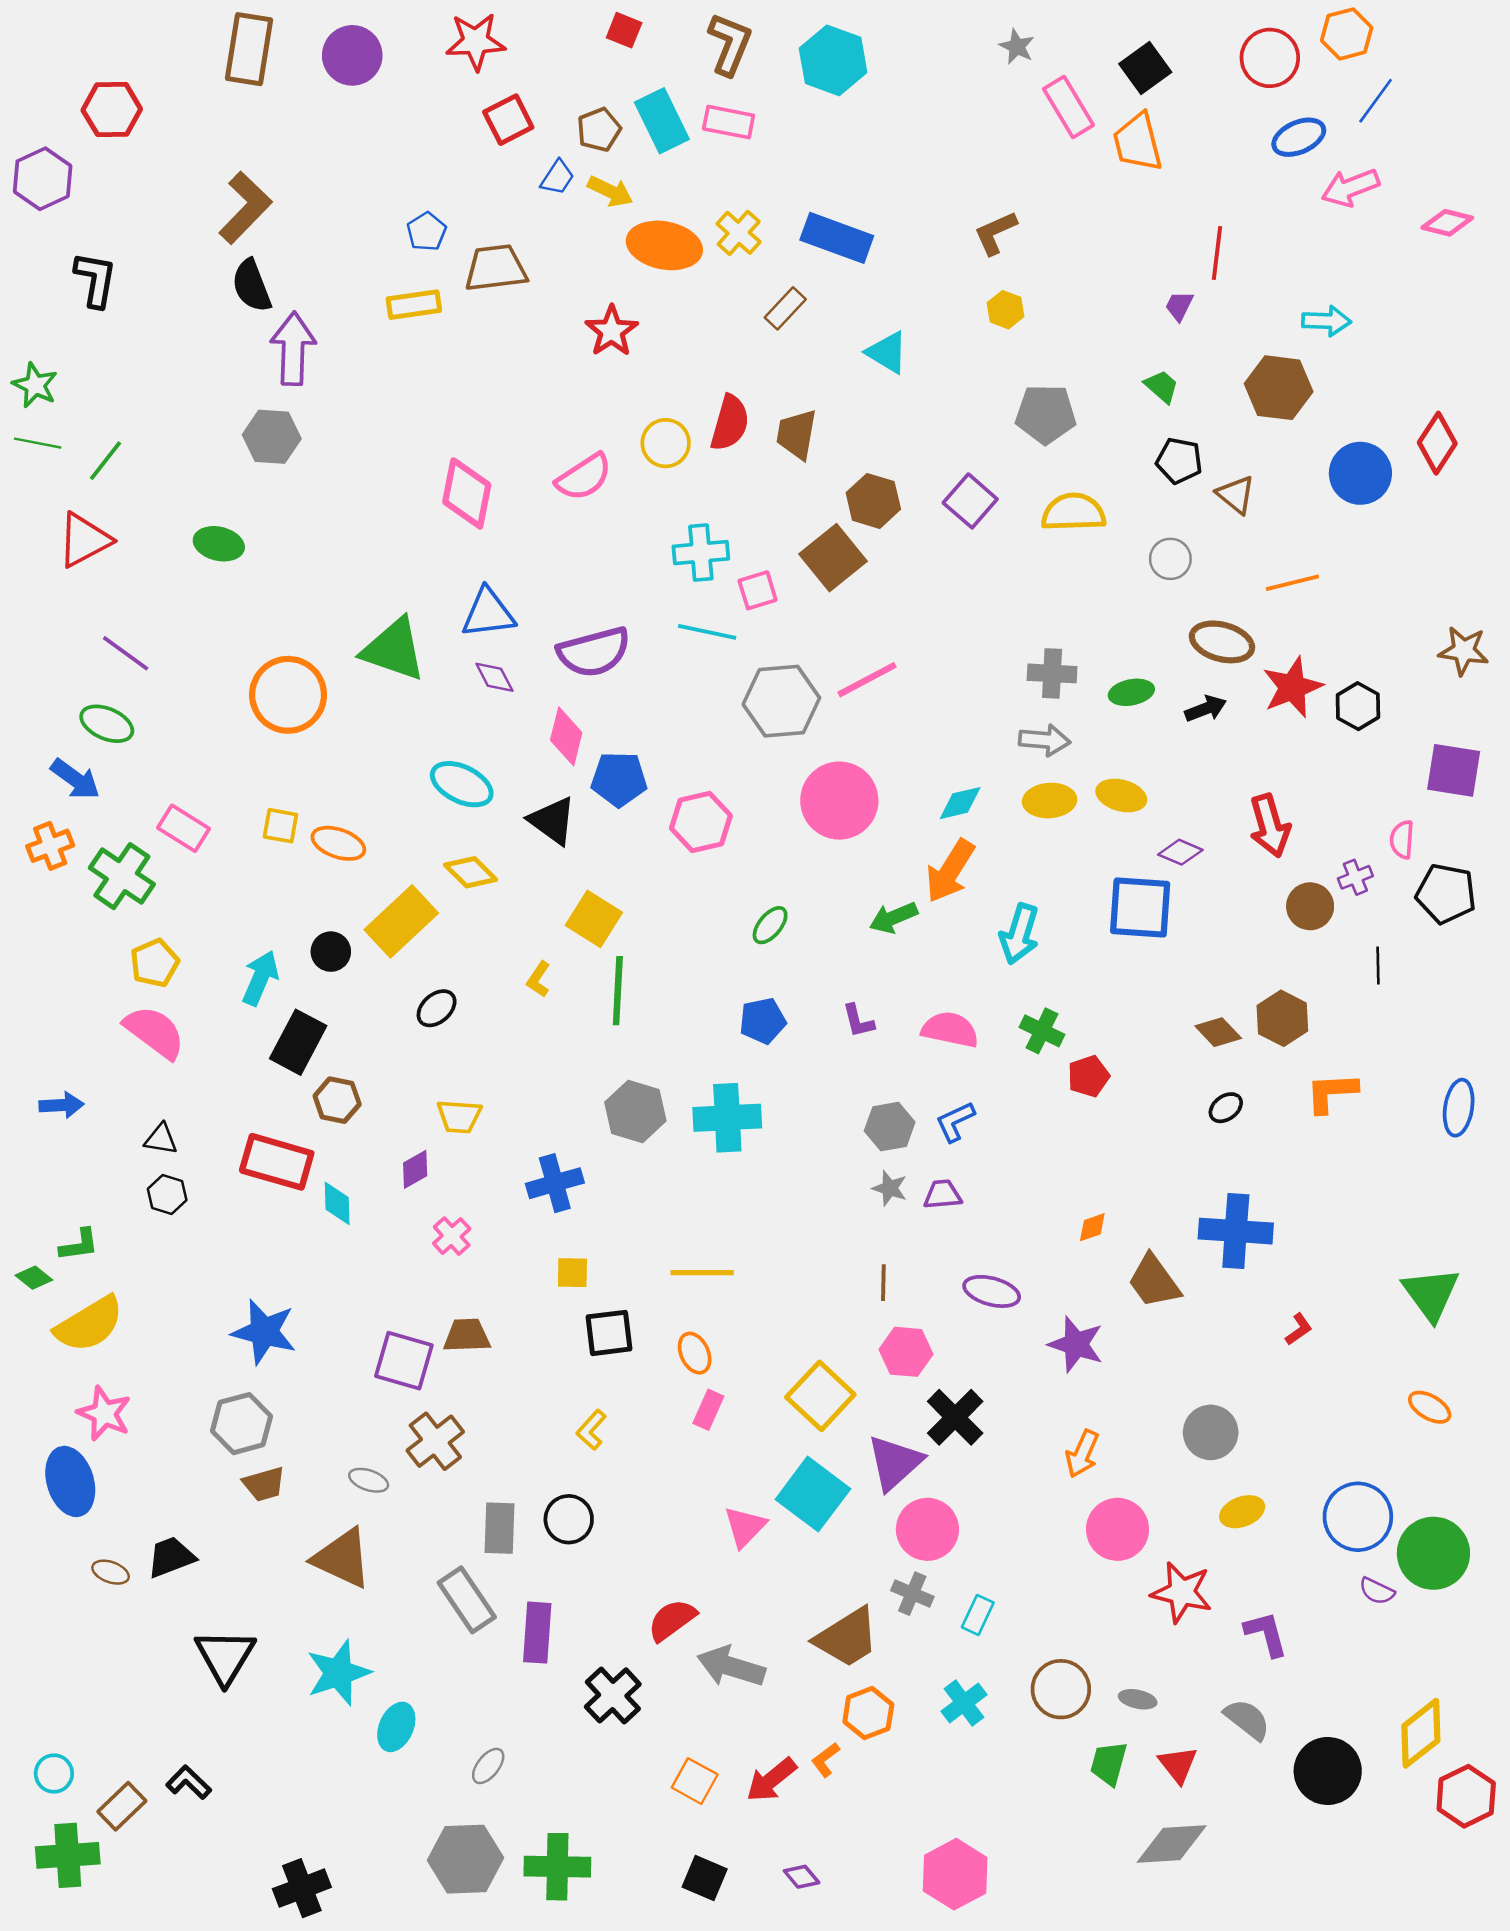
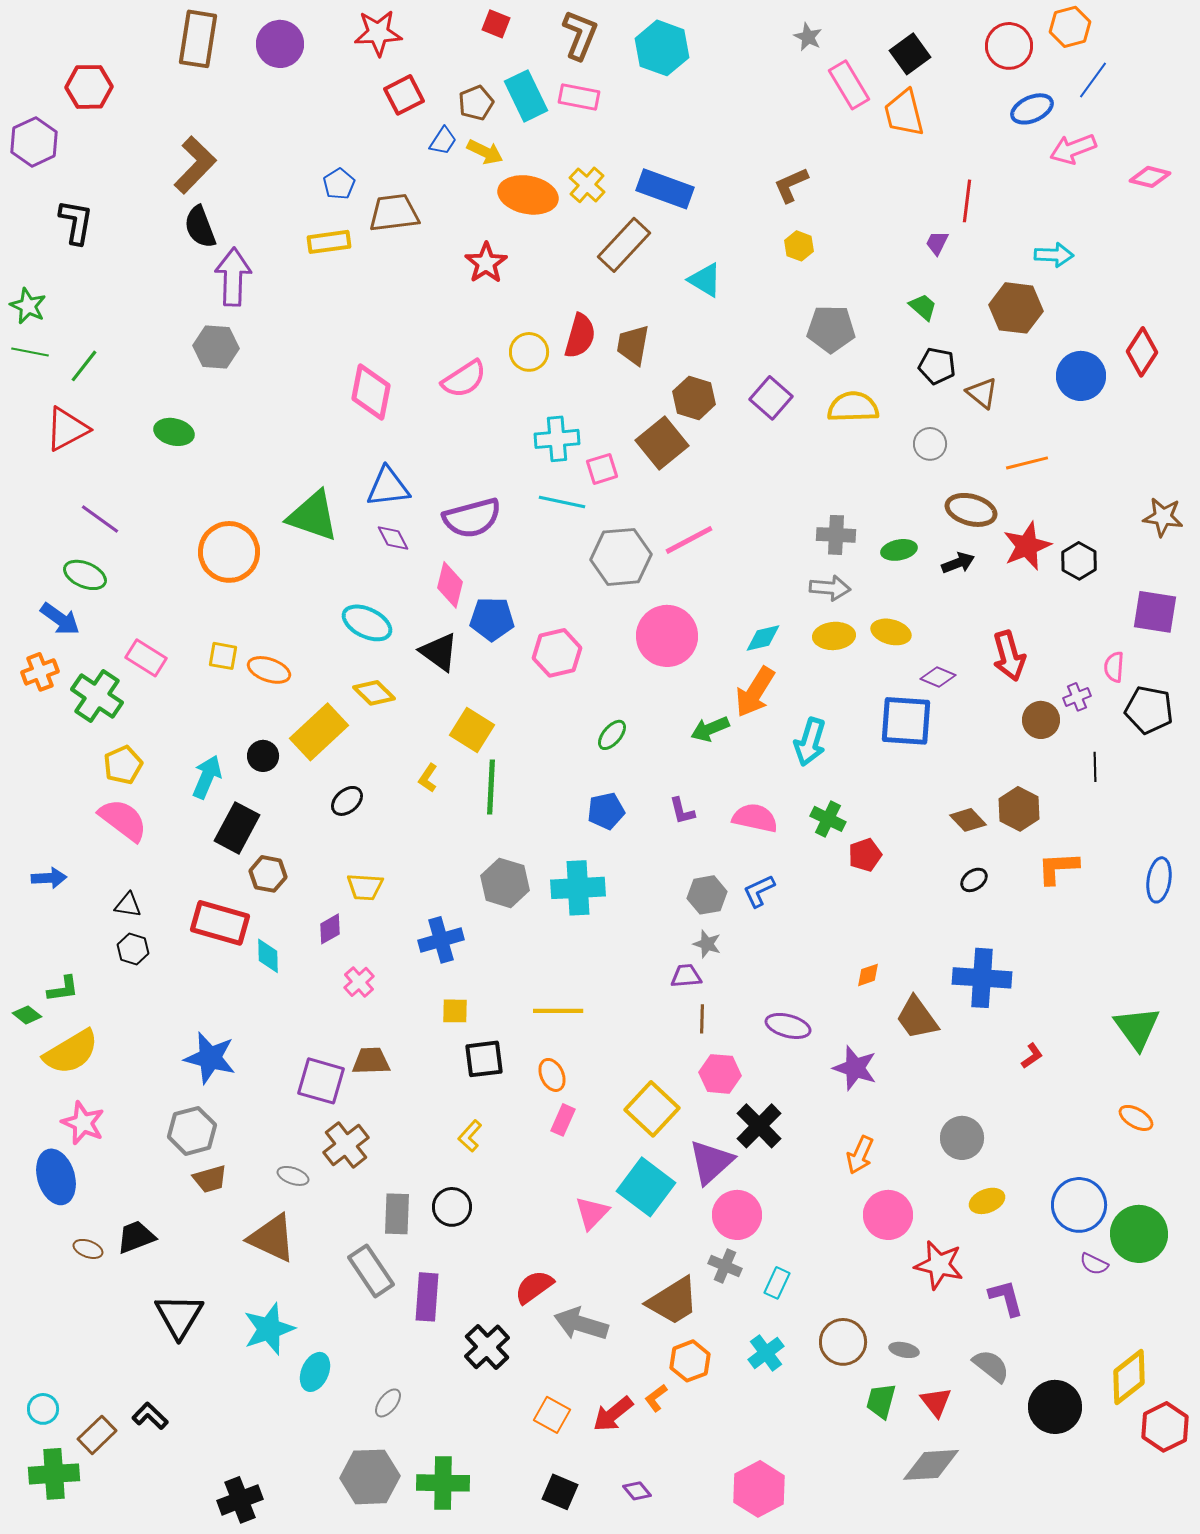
brown rectangle: (785, 308) -> (624, 245), size x1.6
purple trapezoid: (943, 1195) -> (686, 976), moved

